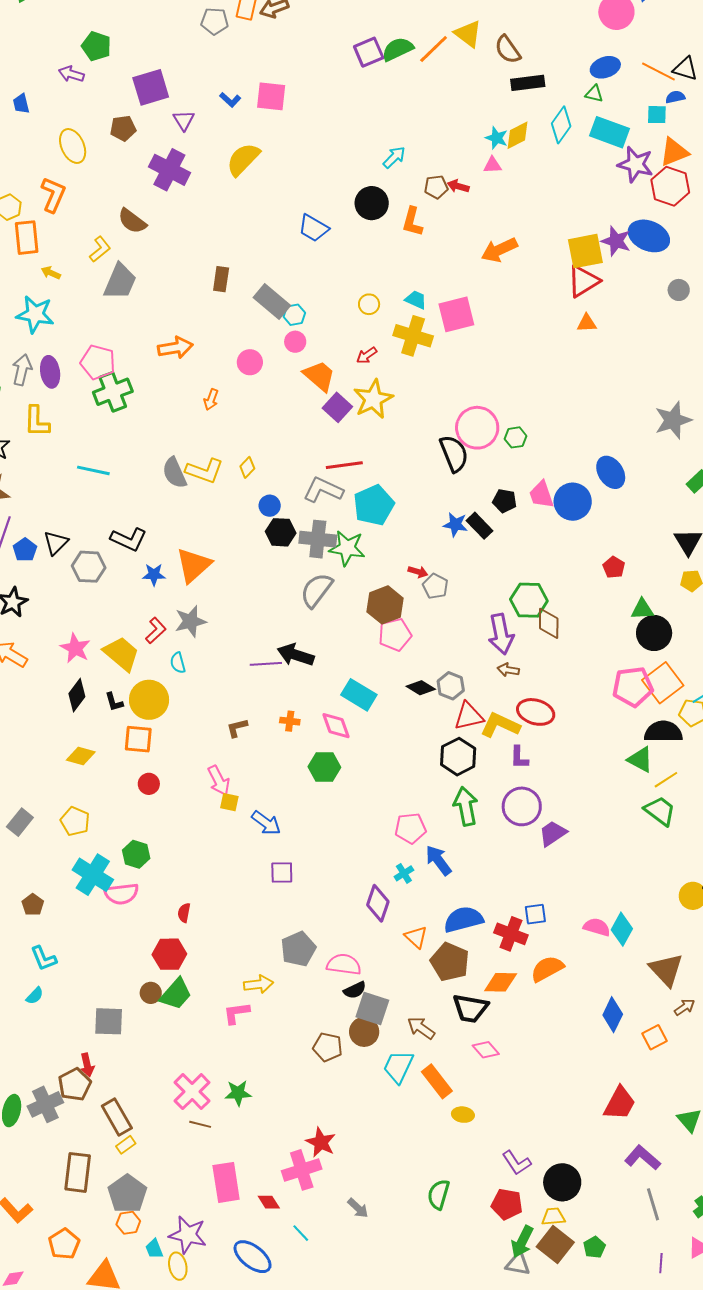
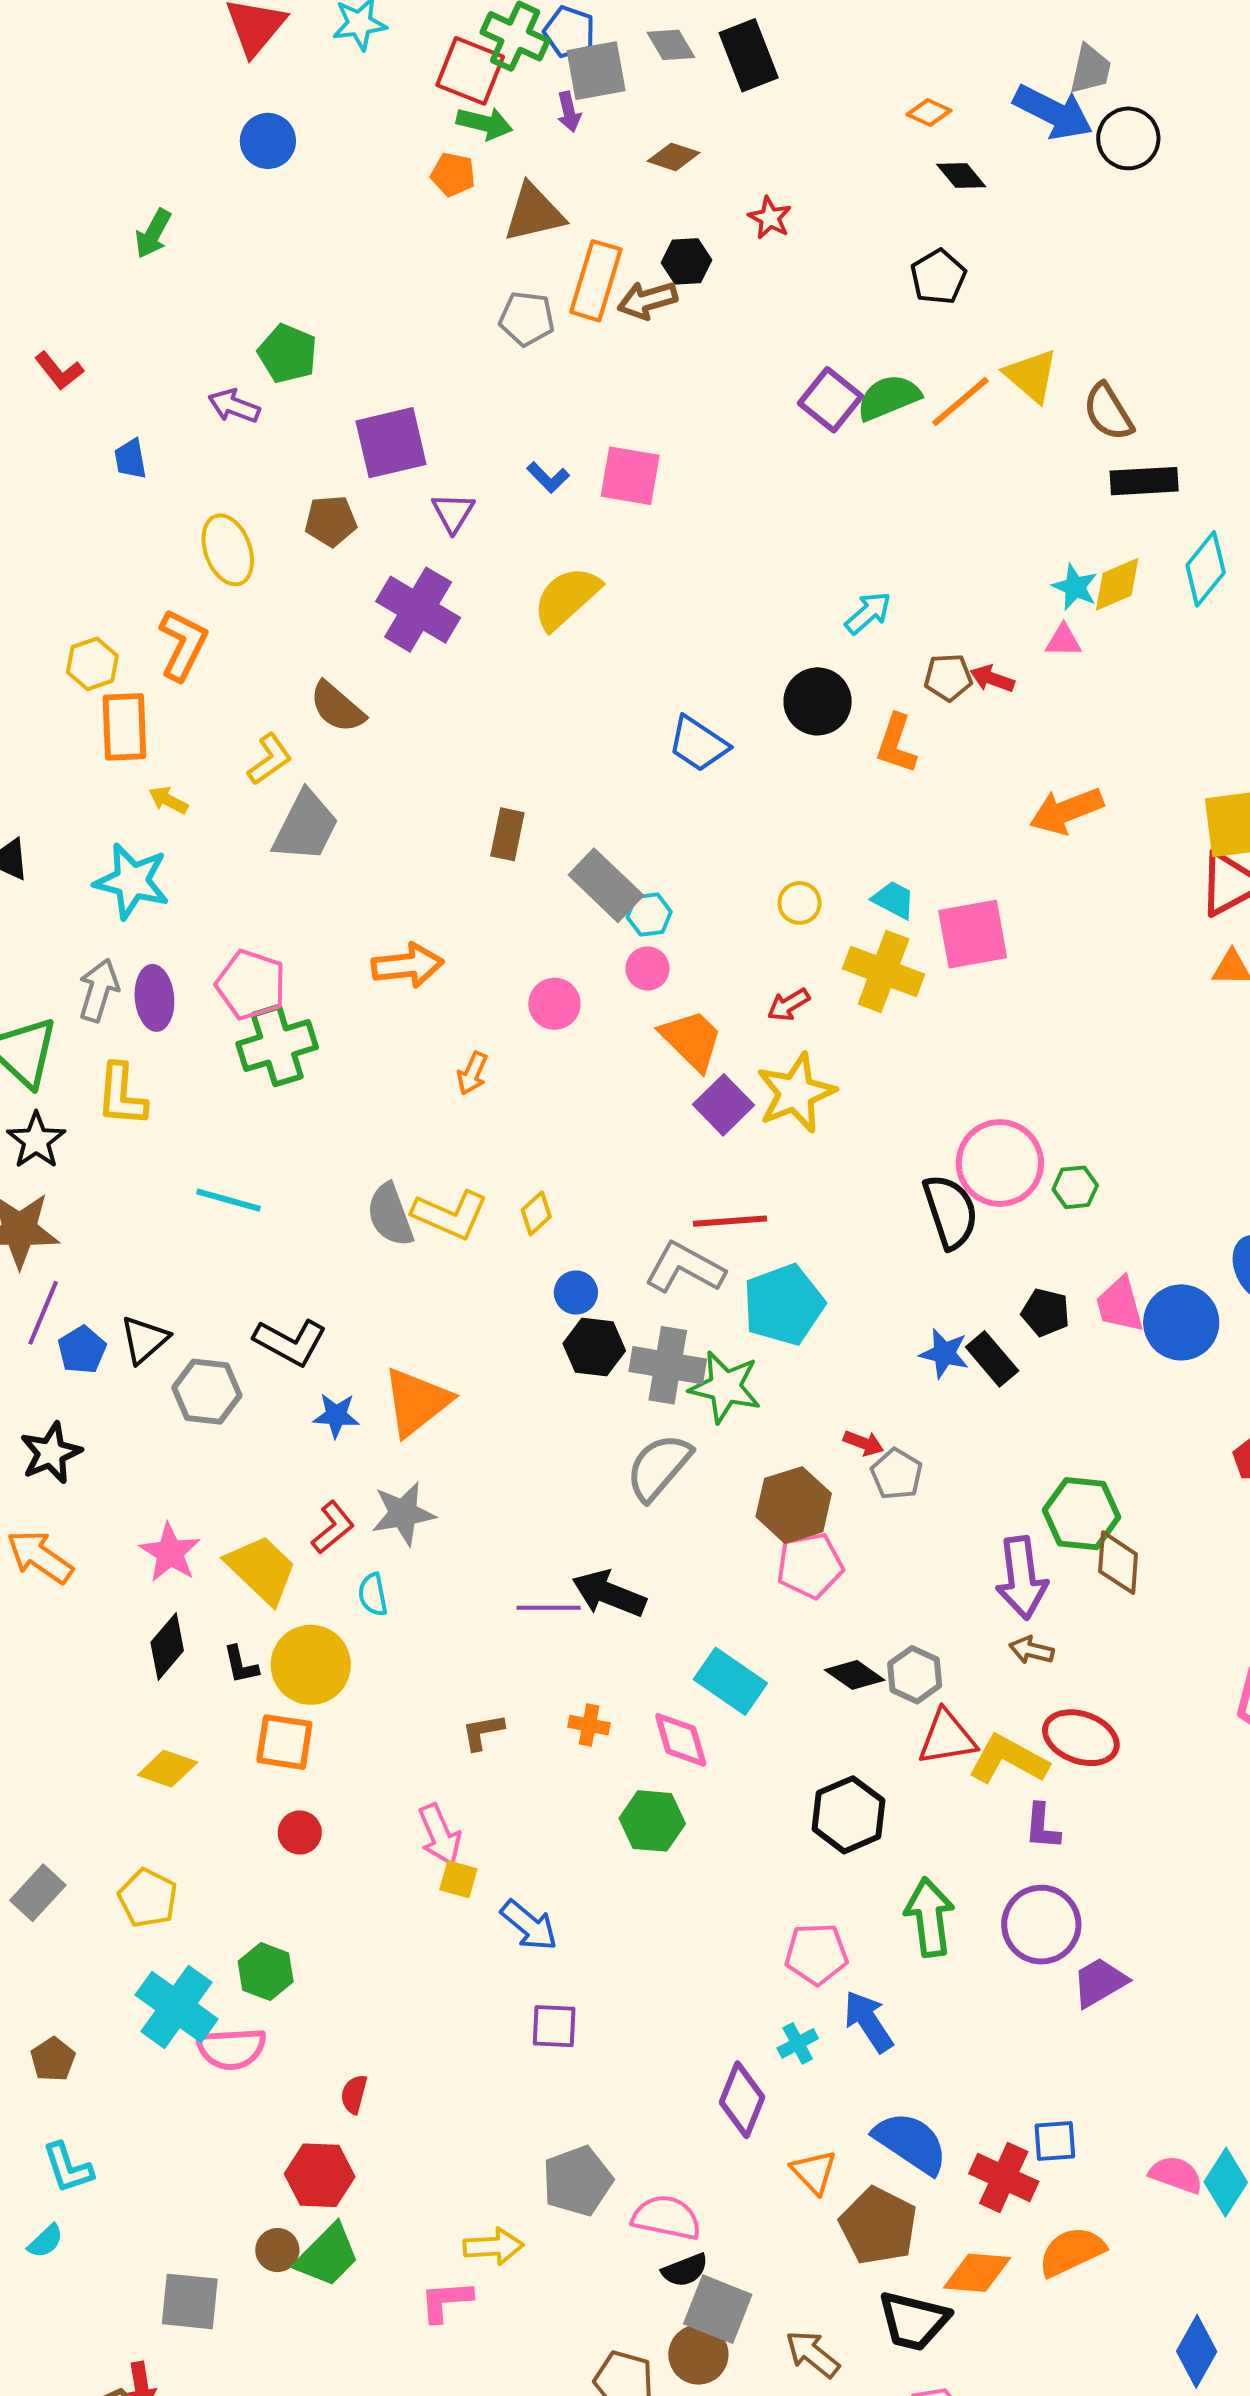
purple square: (369, 52) -> (830, 400), turned -32
black hexagon: (458, 757) -> (848, 1815), moved
blue semicircle: (463, 919) -> (911, 2143), turned 45

